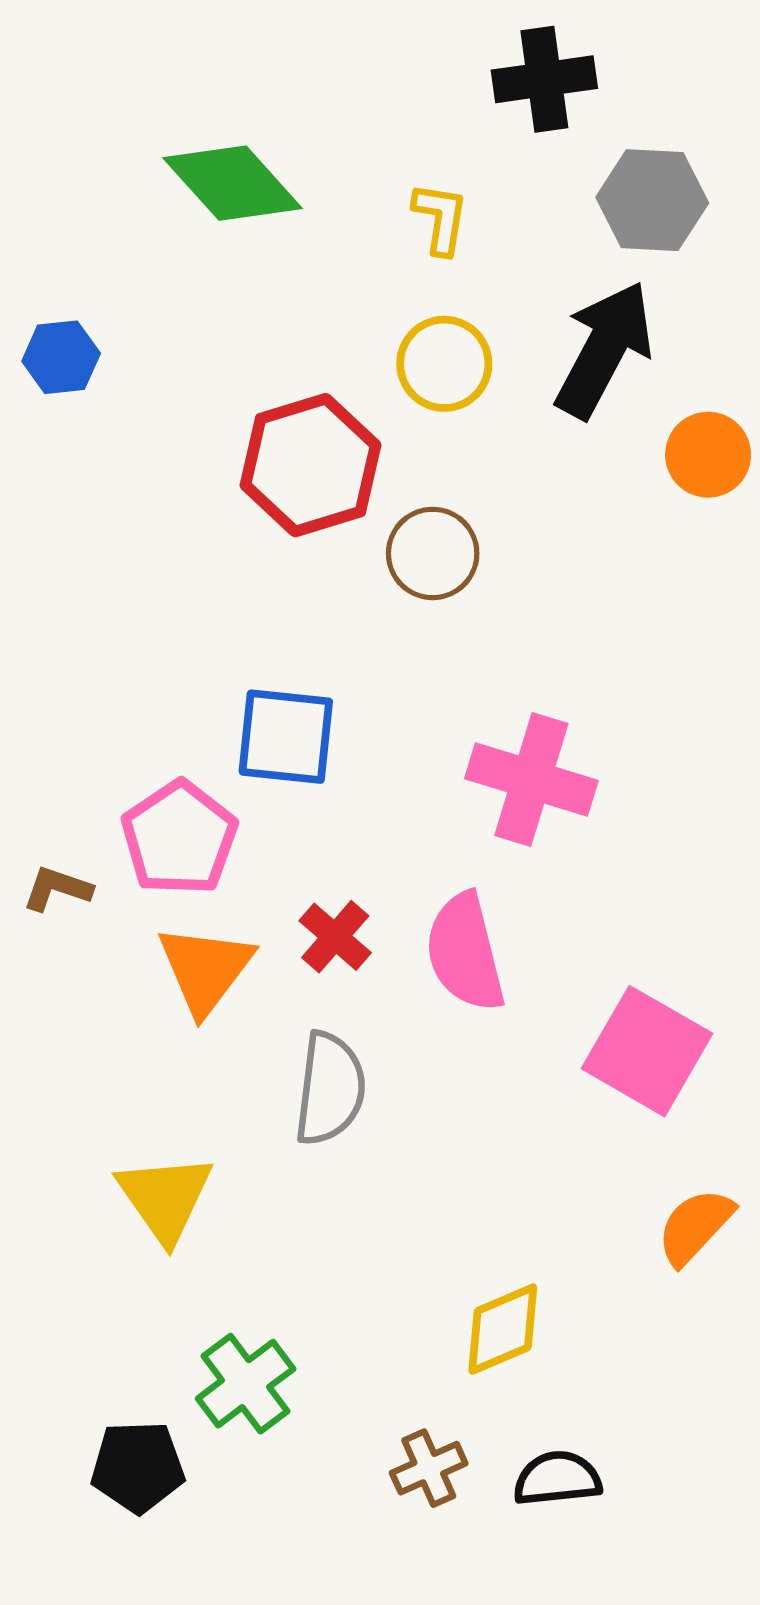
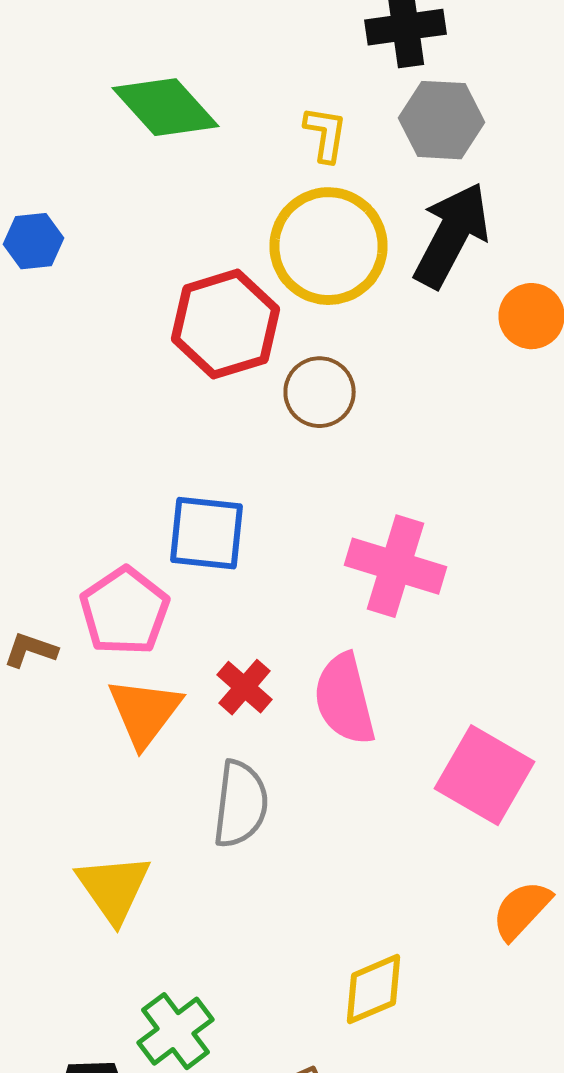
gray hexagon: (652, 200) -> (442, 120), moved
yellow circle: (444, 364) -> (328, 246), size x1.6

